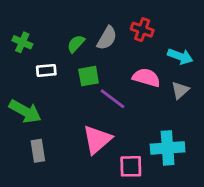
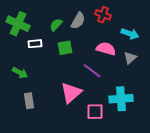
green cross: (22, 42) -> (18, 24), size x1.6
purple line: (113, 99) -> (92, 71), moved
green arrow: (25, 111) -> (20, 73), size x0.7

